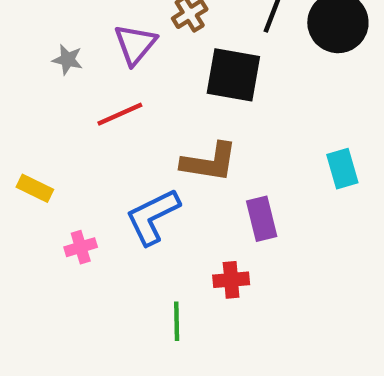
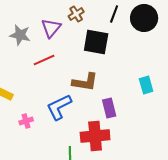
gray star: (68, 60) -> (20, 35), size x1.5
red cross: (231, 280) -> (95, 136), size x1.8

